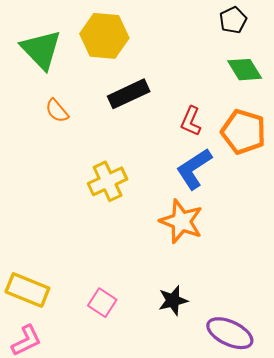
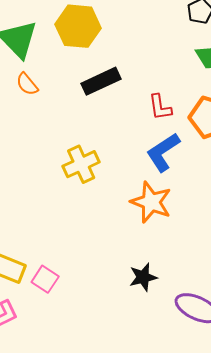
orange semicircle: (57, 111) -> (27, 84), moved
red L-shape: (191, 121) -> (160, 107), turned -32
pink square: (102, 303) -> (45, 279), moved

